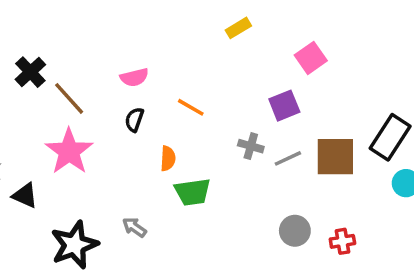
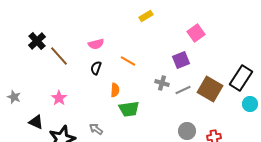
yellow rectangle: (238, 28) -> (146, 16), moved
pink star: (69, 151) -> (59, 98), moved, size x0.6
brown square: (335, 157) -> (210, 89), turned 30
black triangle: (25, 195) -> (36, 122), moved

